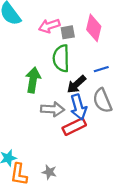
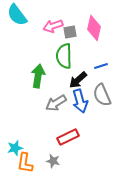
gray arrow: (53, 109) -> (56, 103), turned 145
red rectangle: (74, 127) -> (68, 137), moved

